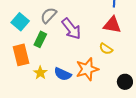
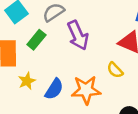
blue semicircle: (63, 74) -> (54, 89), turned -96

